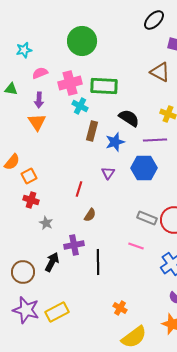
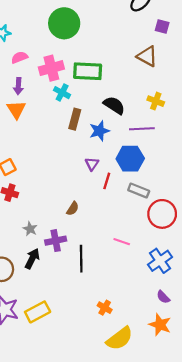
red line: (79, 189) -> (107, 181), moved
gray rectangle: (147, 218) -> (139, 190), moved
gray star: (46, 223) -> (30, 229), moved

